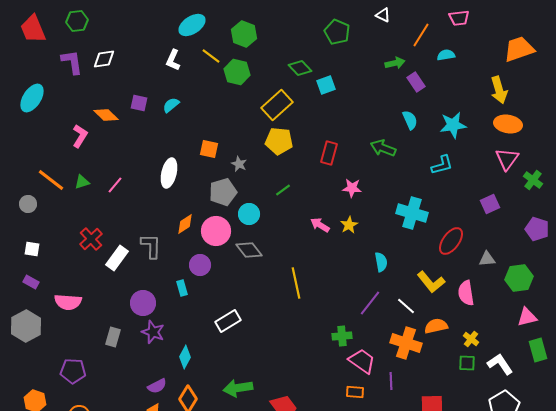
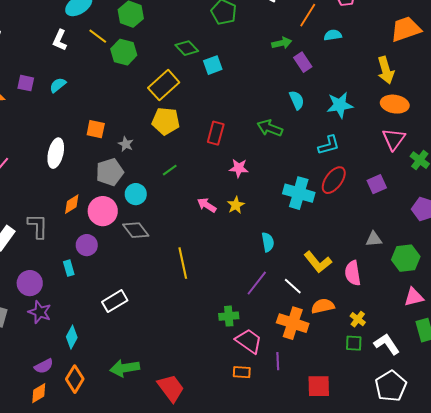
red ellipse: (451, 241) -> (334, 180), moved

